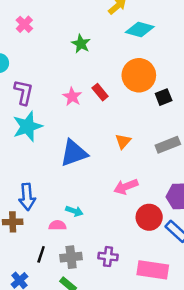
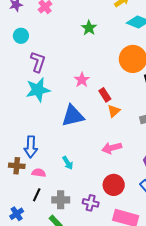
red rectangle: (100, 92) -> (105, 95), moved
pink star: (72, 97) -> (82, 80), moved
cyan arrow: (74, 211) -> (68, 163), turned 32
red circle: (149, 217) -> (114, 185), moved
pink semicircle: (57, 225) -> (39, 173), moved

